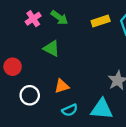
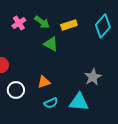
yellow rectangle: (101, 21) -> (69, 25), moved
green triangle: (51, 48) -> (51, 44), moved

